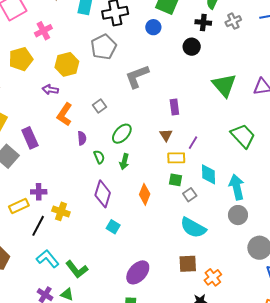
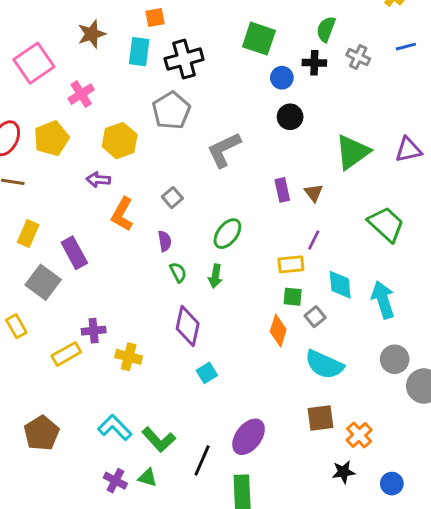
gray cross: (233, 21) -> (358, 57), turned -35
blue circle: (153, 27) -> (282, 78), moved
black circle: (192, 47) -> (290, 117), moved
green triangle: (224, 85) -> (353, 152), turned 40
green ellipse: (122, 134) -> (227, 234), moved
brown triangle: (166, 135) -> (314, 193), moved
purple semicircle: (82, 138) -> (165, 241), moved
orange diamond: (145, 194) -> (278, 331), moved
gray circle: (238, 215) -> (395, 359), moved
black line: (38, 226) -> (202, 460), moved
cyan square: (113, 227) -> (207, 373), turned 32

